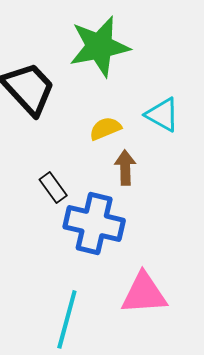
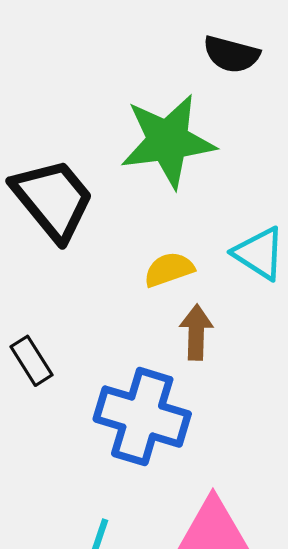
black rectangle: (53, 187) -> (31, 361), moved

